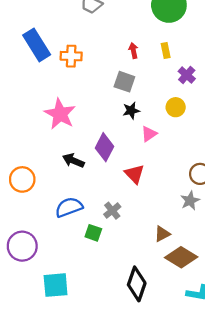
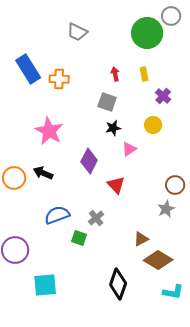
black arrow: (73, 161) -> (43, 173), moved
orange circle: (22, 179) -> (14, 178), moved

